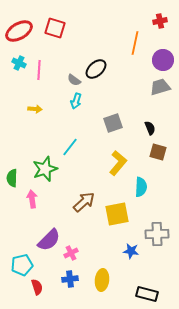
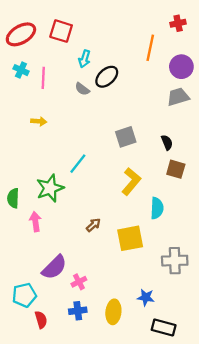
cyan arrow: (76, 101) -> (84, 59), moved
brown arrow: (84, 202) -> (93, 225), size x0.6
blue star: (131, 251) -> (146, 297), moved

